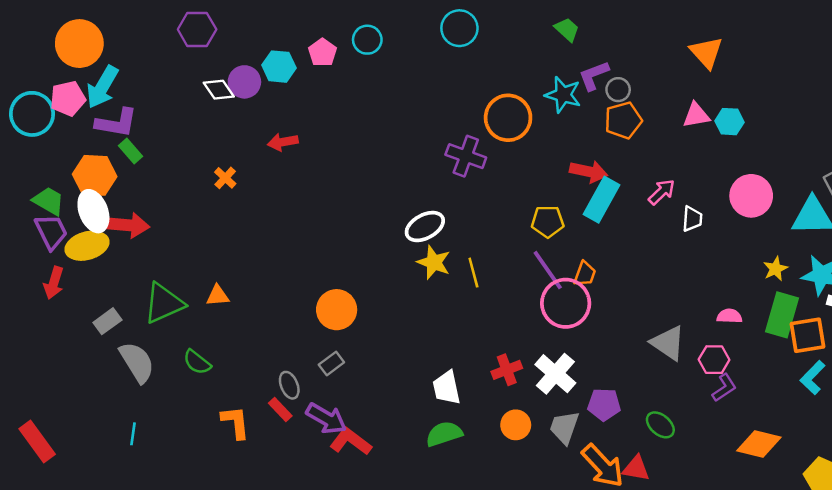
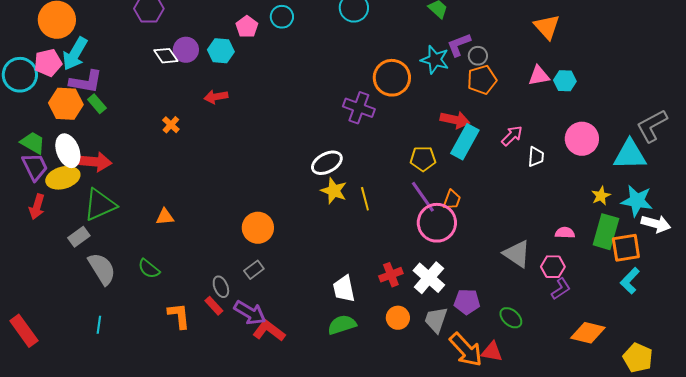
cyan hexagon: (279, 67) -> (221, 51), moved
orange hexagon: (95, 175) -> (66, 104), moved
green triangle: (164, 303) -> (100, 205), moved

